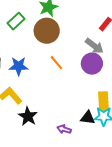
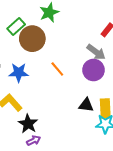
brown circle: (47, 31) -> (32, 39), moved
black triangle: (88, 118) -> (86, 105), moved
purple arrow: (64, 129) -> (34, 140), moved, turned 136

